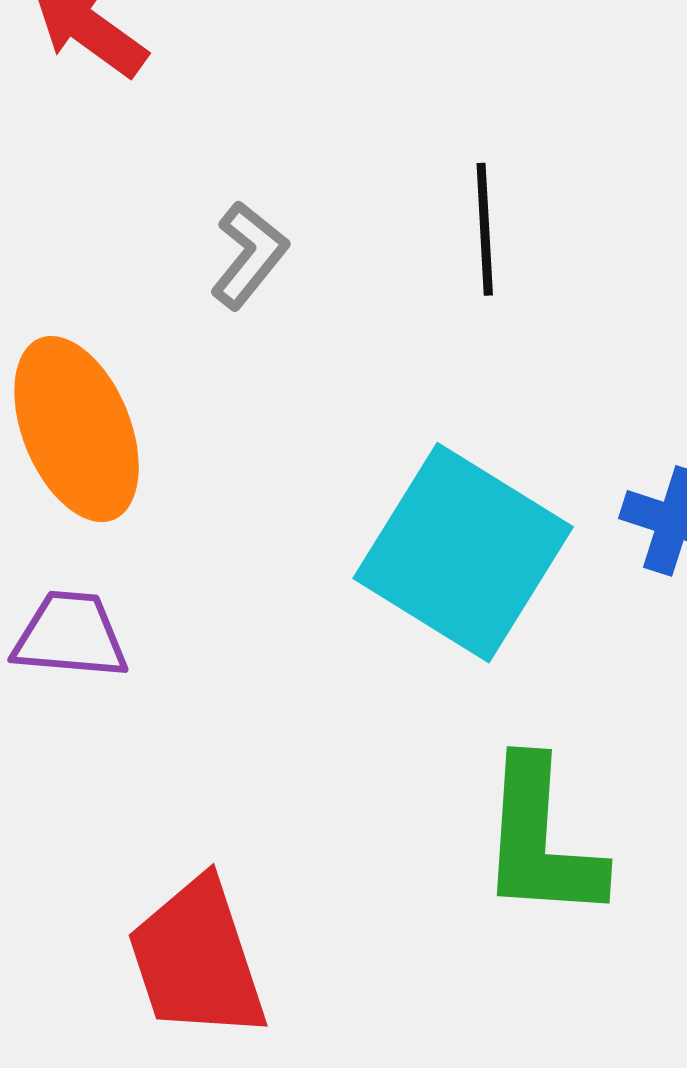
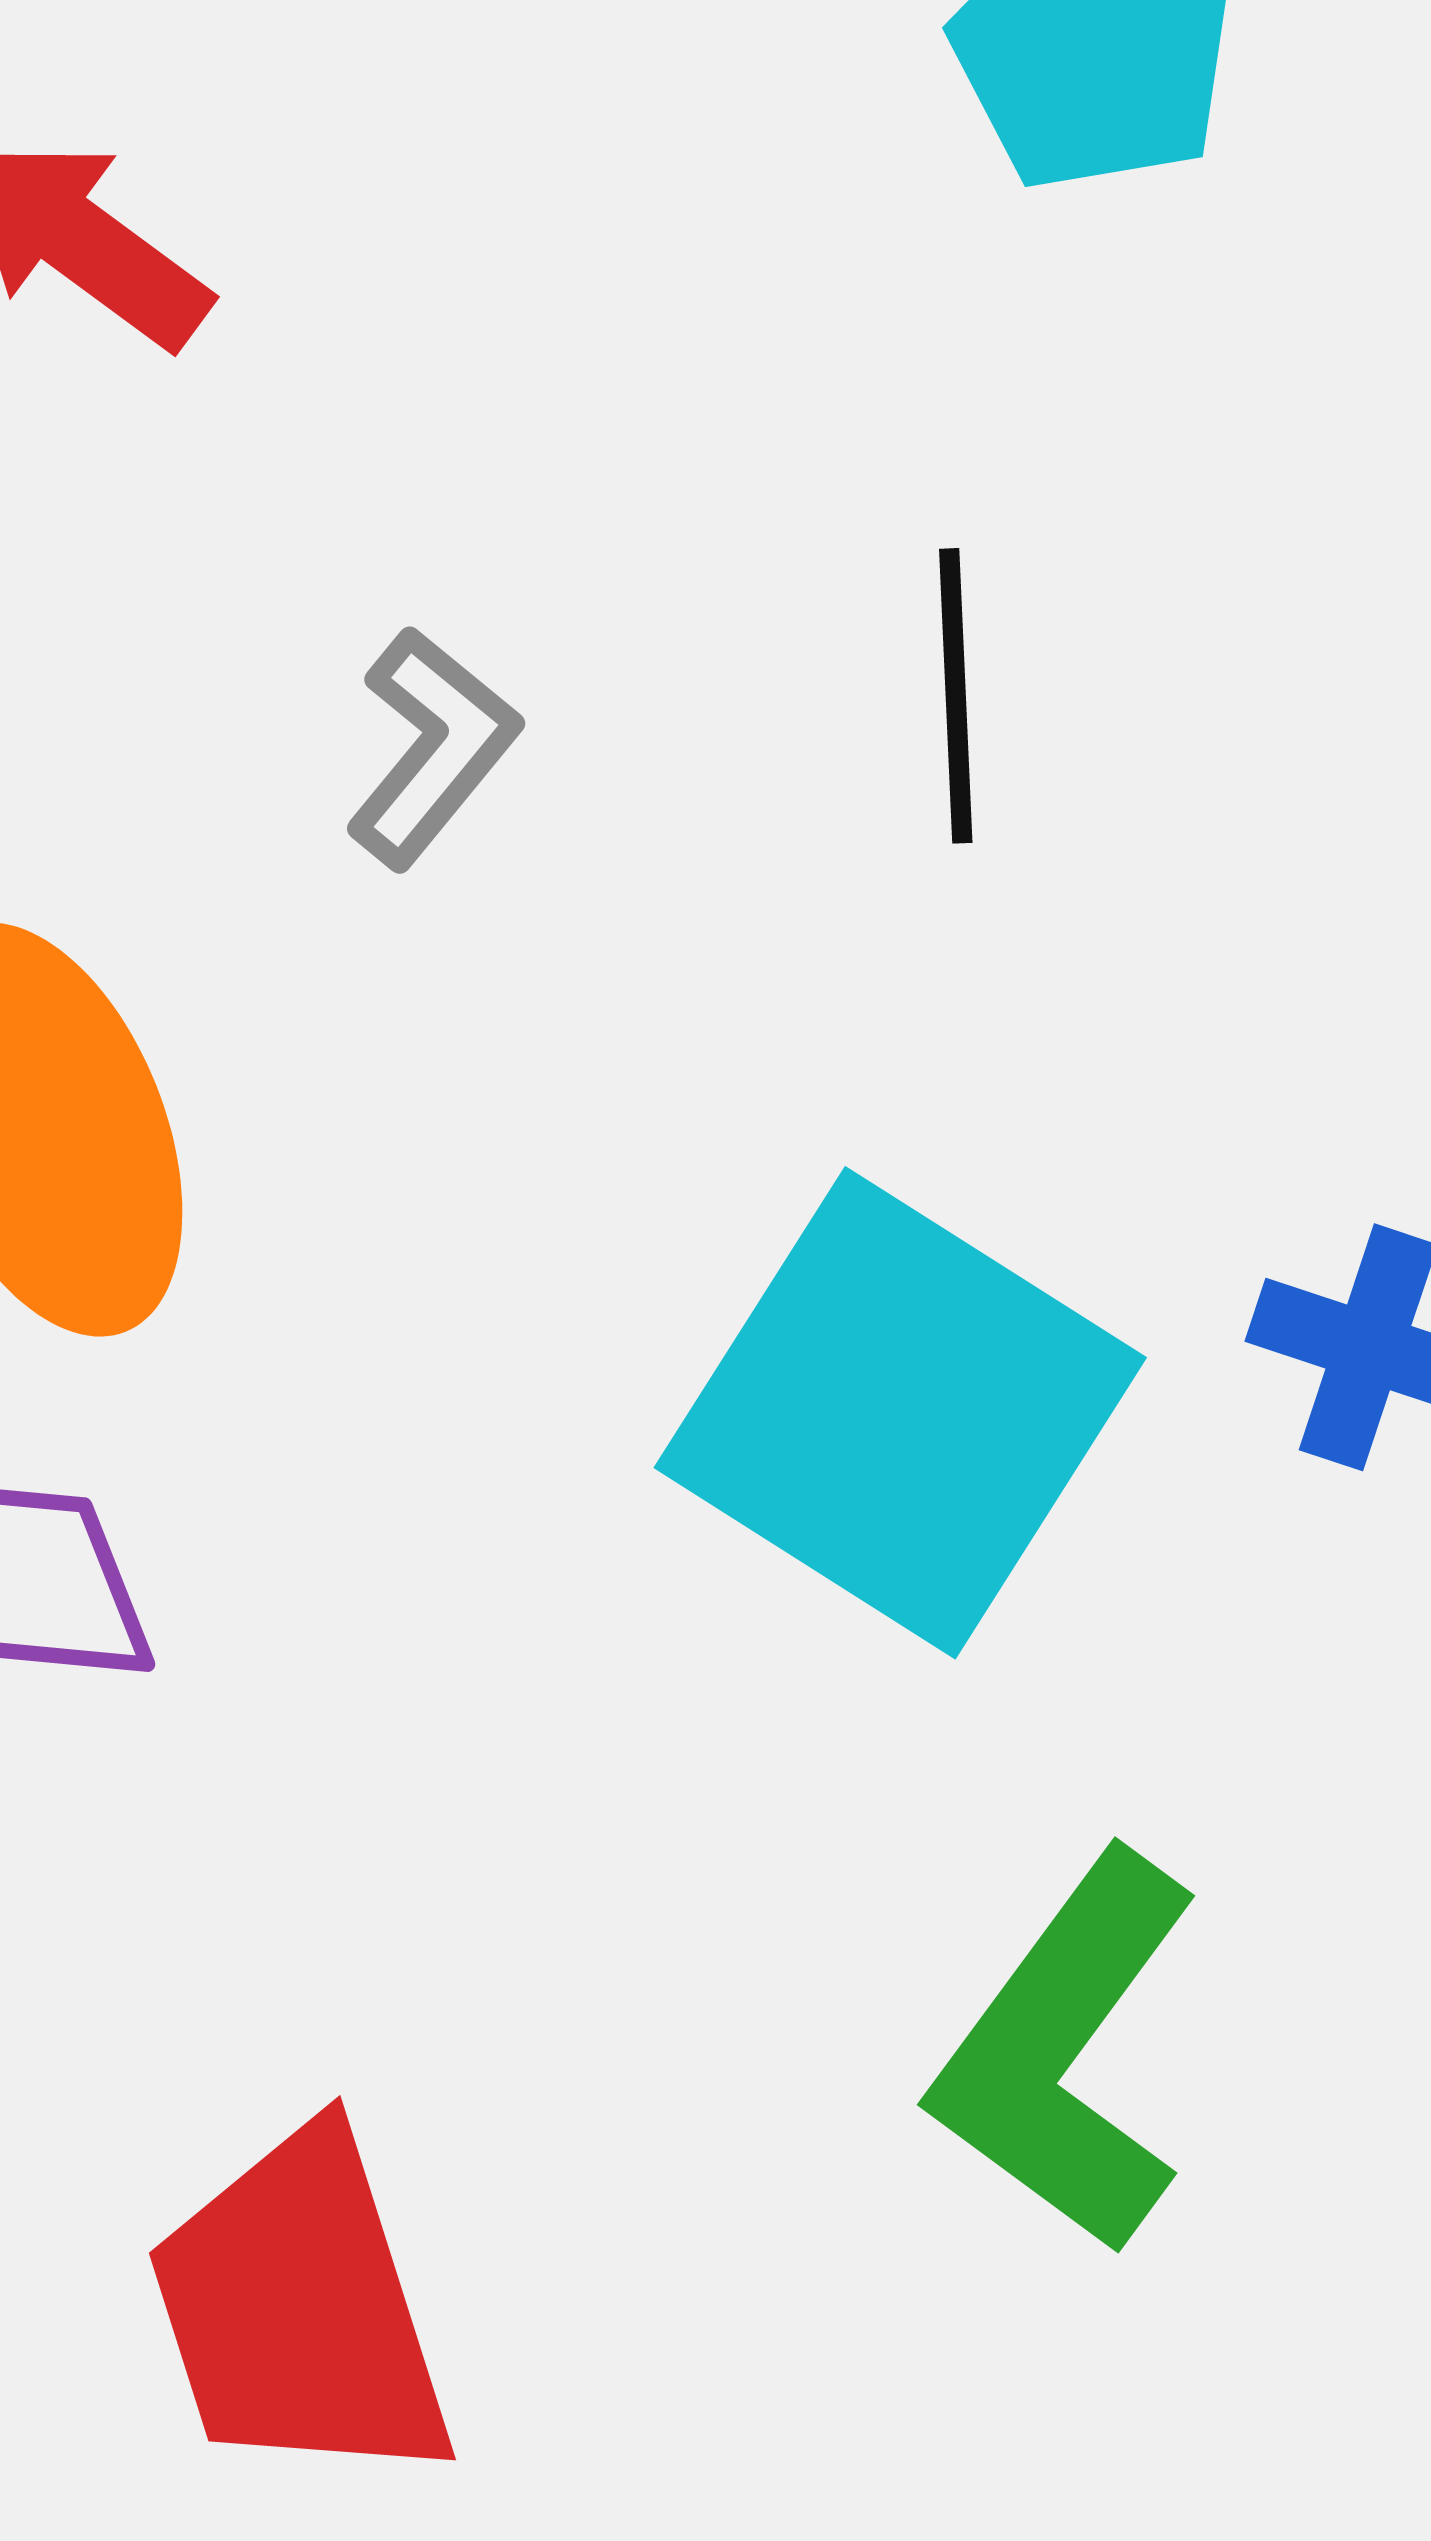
green L-shape: (541, 840) -> (1066, 2053), turned 32

